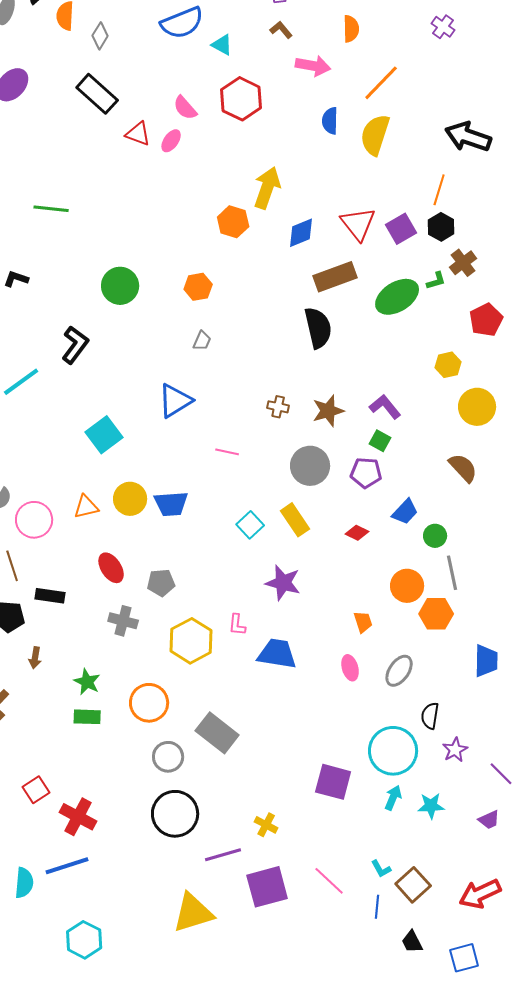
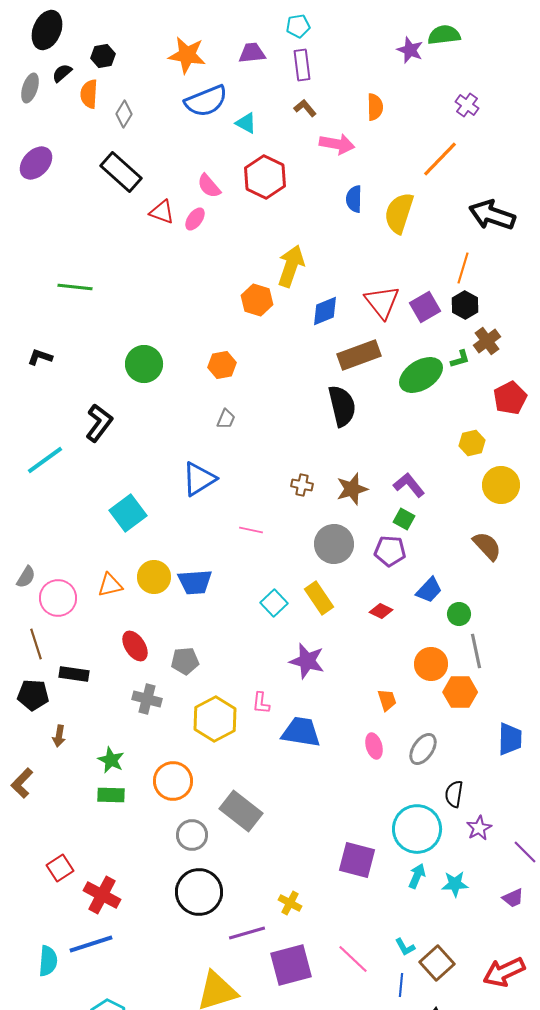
orange line: (381, 83) -> (440, 159), moved

